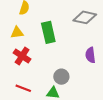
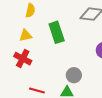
red cross: (22, 56) -> (23, 59), moved

